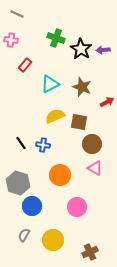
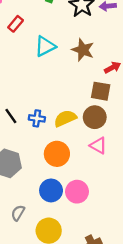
yellow semicircle: (55, 116) -> (65, 118), moved
brown square: (79, 122) -> (101, 91), moved
blue circle: (32, 206) -> (51, 190), moved
gray semicircle: (24, 235) -> (18, 213), moved

